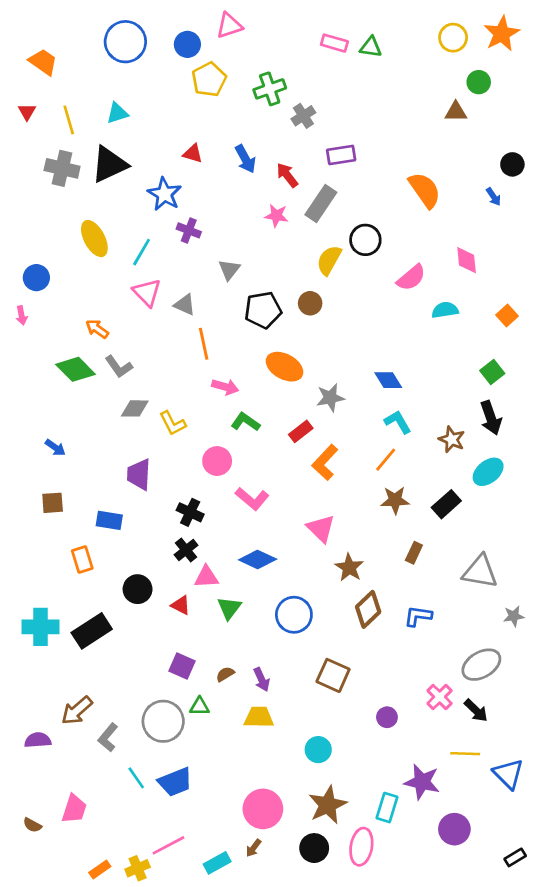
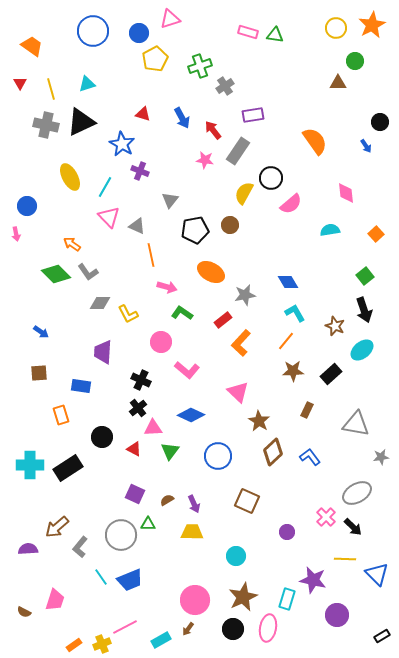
pink semicircle: (411, 278) -> (291, 204), moved
blue L-shape: (418, 616) -> (310, 457), turned 45

